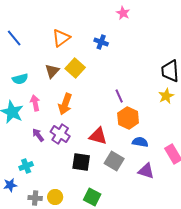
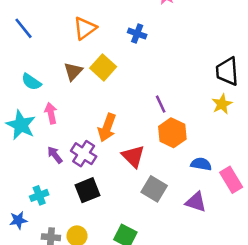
cyan semicircle: (20, 79) -> (31, 82), turned 49
orange arrow: (65, 104) -> (107, 128), moved
red triangle: (98, 136) -> (133, 156), turned 30
blue semicircle: (140, 142) -> (201, 164), moved
black square: (81, 162) -> (87, 190), moved, turned -30

